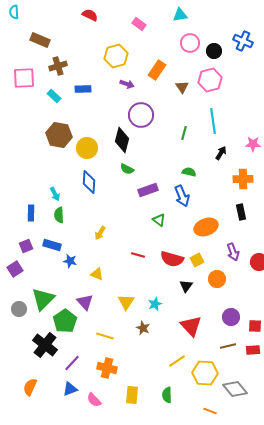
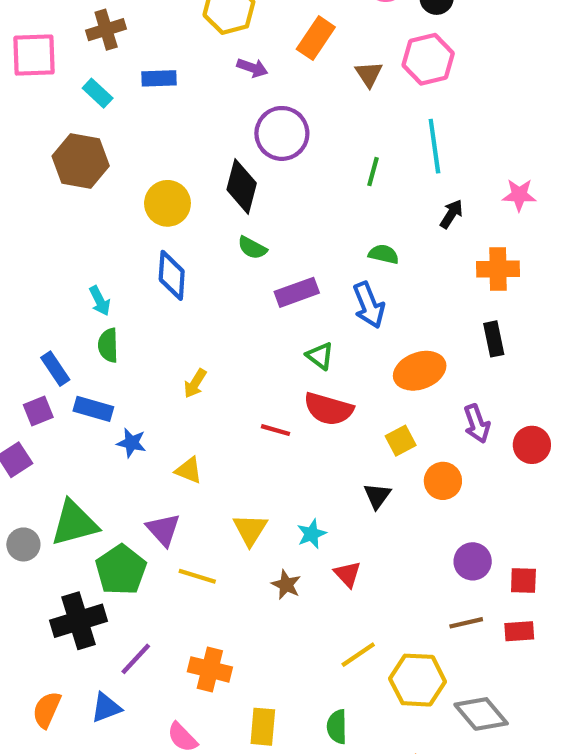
brown hexagon: (59, 135) -> (81, 161), moved
blue rectangle: (31, 213) -> (55, 369), moved, turned -35
red semicircle: (172, 259) -> (329, 409), moved
green triangle: (43, 299) -> (74, 523), turned 30
red triangle: (191, 326) -> (348, 574), moved, size x0.6
yellow line: (105, 336) -> (197, 576), moved
black cross: (45, 345) -> (79, 621), turned 35
blue triangle: (70, 389) -> (106, 708), moved

